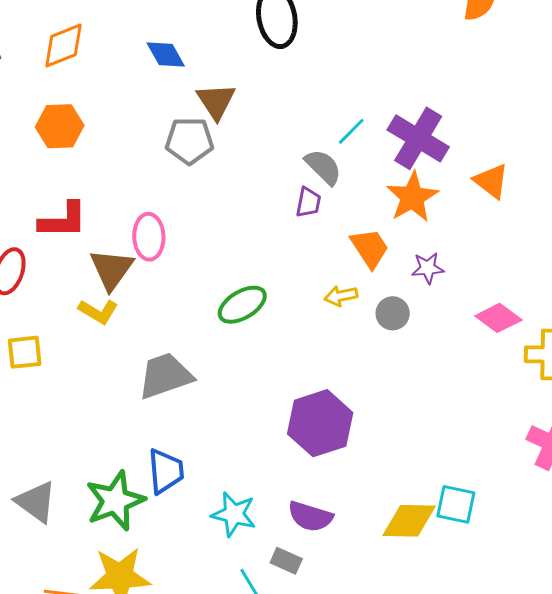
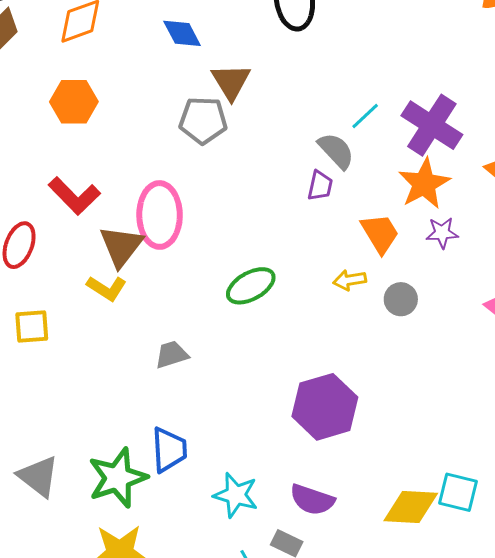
red L-shape: (63, 220) -> (74, 196), turned 44
pink ellipse: (149, 237) -> (160, 215), size x1.4
purple star: (428, 268) -> (442, 233), moved
gray trapezoid: (165, 376) -> (172, 355), size x0.6

